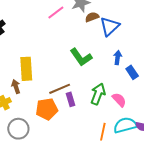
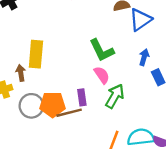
brown line: (60, 89) -> (69, 113), moved
pink semicircle: (119, 100) -> (102, 75), moved
gray circle: (18, 129) -> (31, 106), moved

